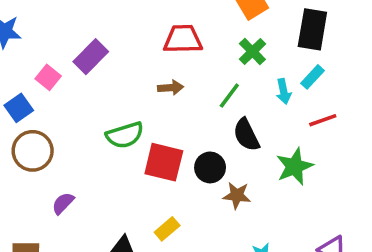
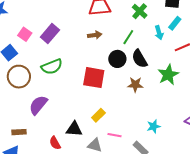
purple rectangle: (91, 57) -> (50, 34), moved
green semicircle: (125, 135) -> (52, 67), moved
black circle: (210, 167) -> (117, 59), moved
brown star: (237, 195) -> (135, 85), moved
purple semicircle: (63, 203) -> (38, 105), size x1.5

